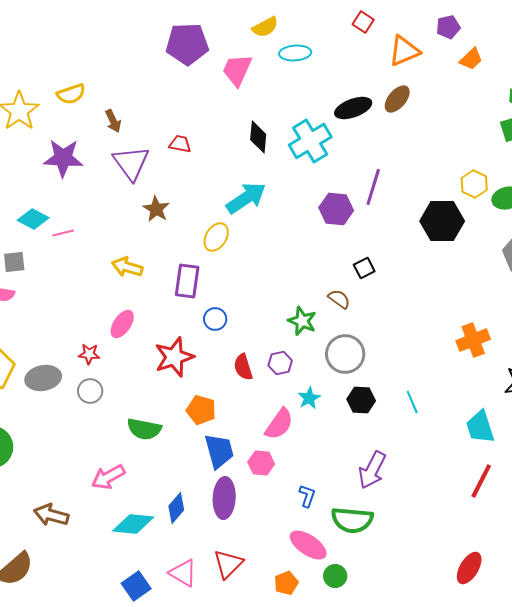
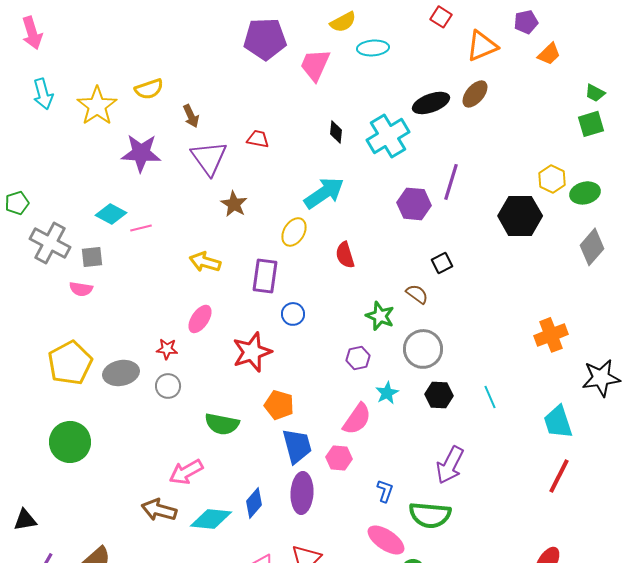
black diamond: (258, 137) -> (336, 132), size x0.7
red semicircle: (243, 367) -> (345, 255), moved
brown arrow: (51, 515) -> (159, 510), moved

